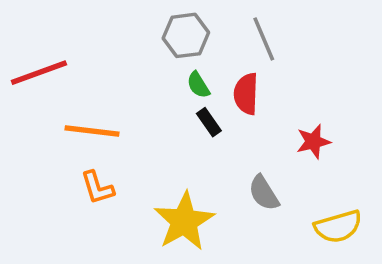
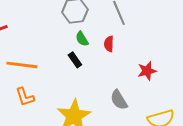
red semicircle: (246, 94) -> (109, 44), size x0.7
black rectangle: (209, 122) -> (75, 60), moved

